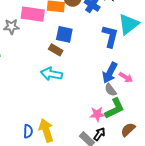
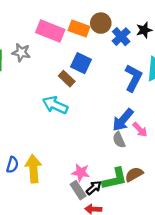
gray star: (11, 27) -> (21, 52), moved
green L-shape: (115, 108) -> (115, 179), moved
pink star: (97, 114) -> (81, 172), moved
brown semicircle: (128, 130) -> (134, 174), moved

